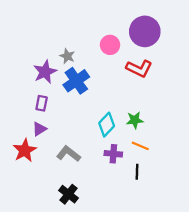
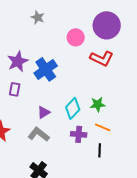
gray star: (67, 56) -> (38, 17), moved
purple triangle: (39, 129) -> (44, 112), moved

